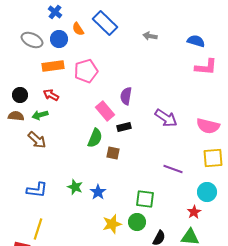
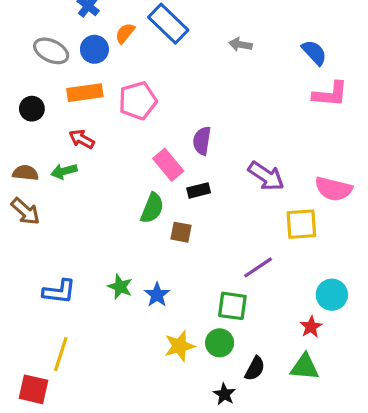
orange semicircle: (78, 29) -> (125, 33), turned 72
blue semicircle: (196, 41) -> (314, 52), turned 30
black circle: (20, 95) -> (32, 109), moved
brown arrow: (37, 140) -> (25, 211), moved
yellow square: (213, 158) -> (301, 224), moved
purple line: (173, 169) -> (258, 267), moved, turned -54

